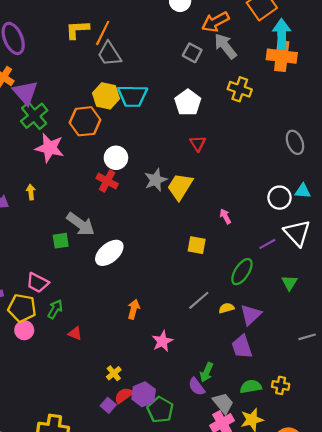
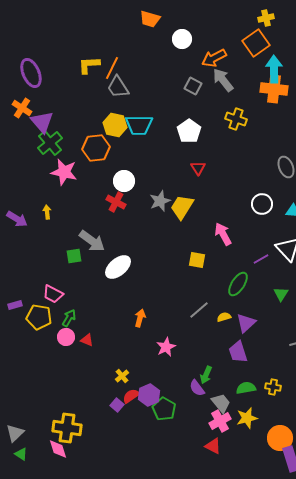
white circle: (279, 198) -> (262, 204), moved
pink arrow: (225, 216) -> (223, 234), size x1.6
pink circle: (24, 330) -> (66, 337), moved

